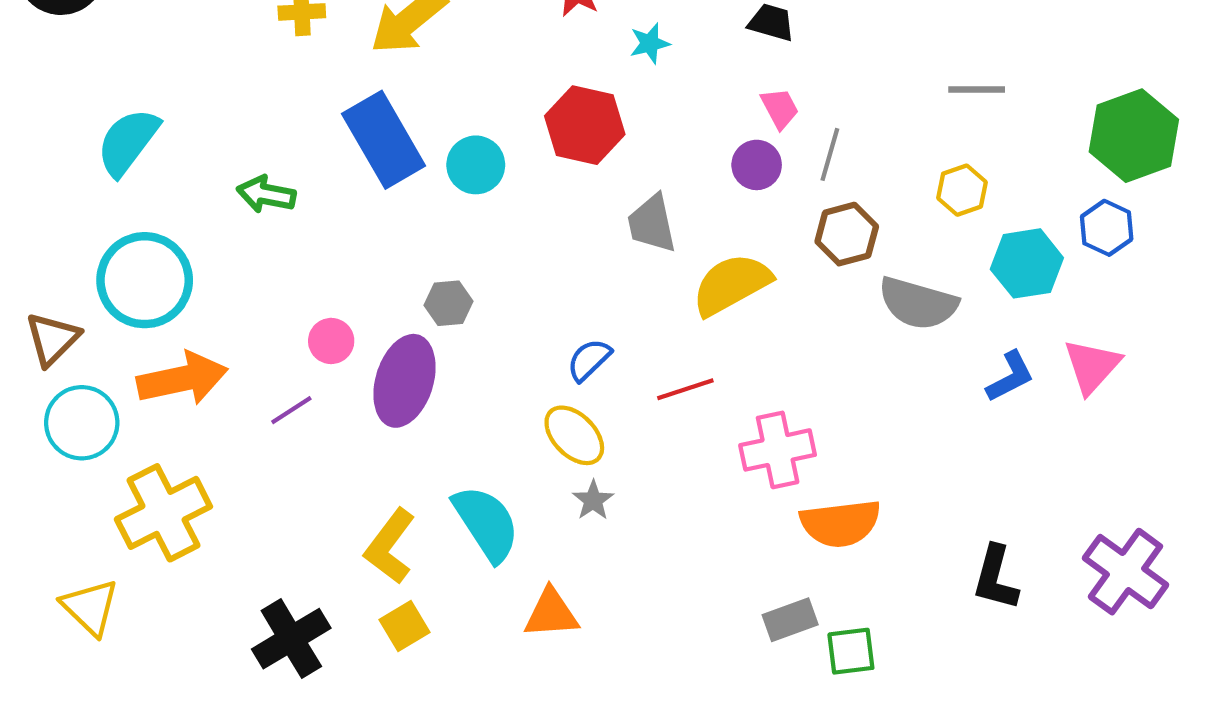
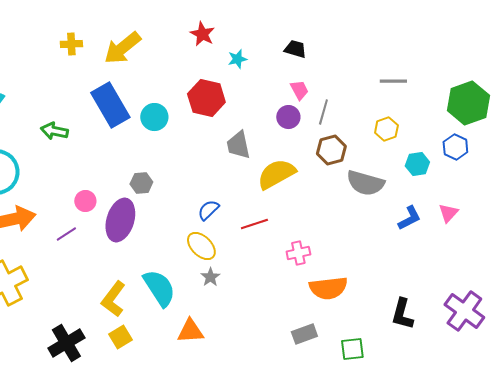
cyan hexagon: (1027, 263) -> (417, 164), size x0.7
pink triangle: (1092, 366) -> (448, 213), size x0.7
pink cross: (778, 450) -> (298, 253), size x0.7
green square: (851, 651) -> (352, 349), moved

